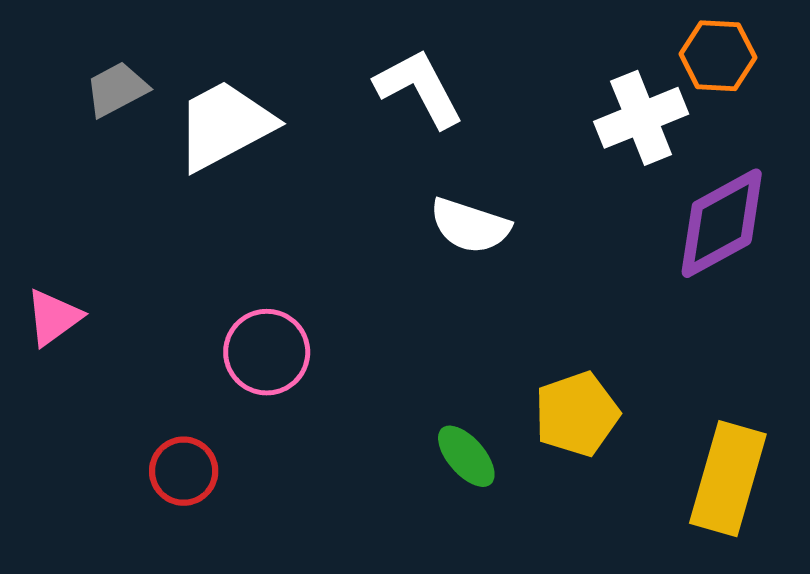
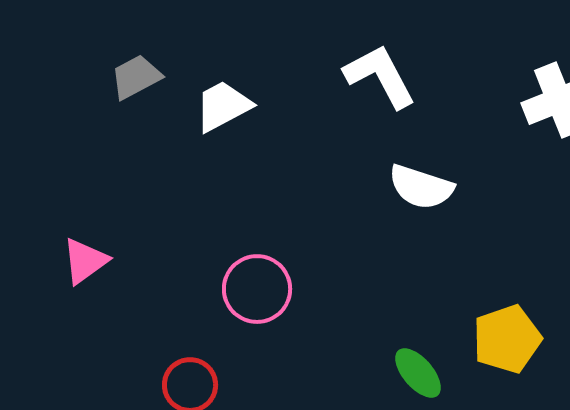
white trapezoid: (225, 125) -> (223, 106), size x0.7

